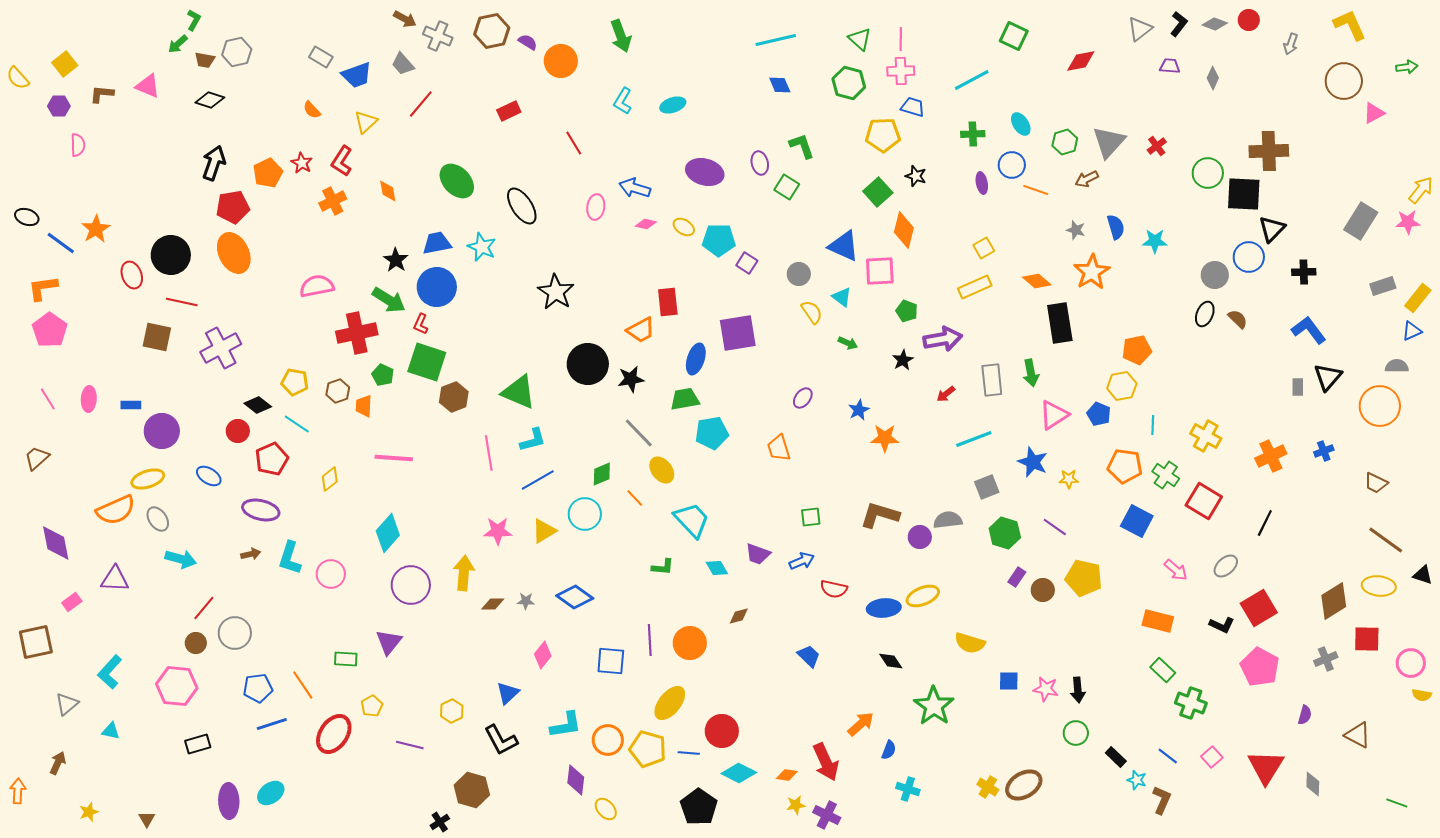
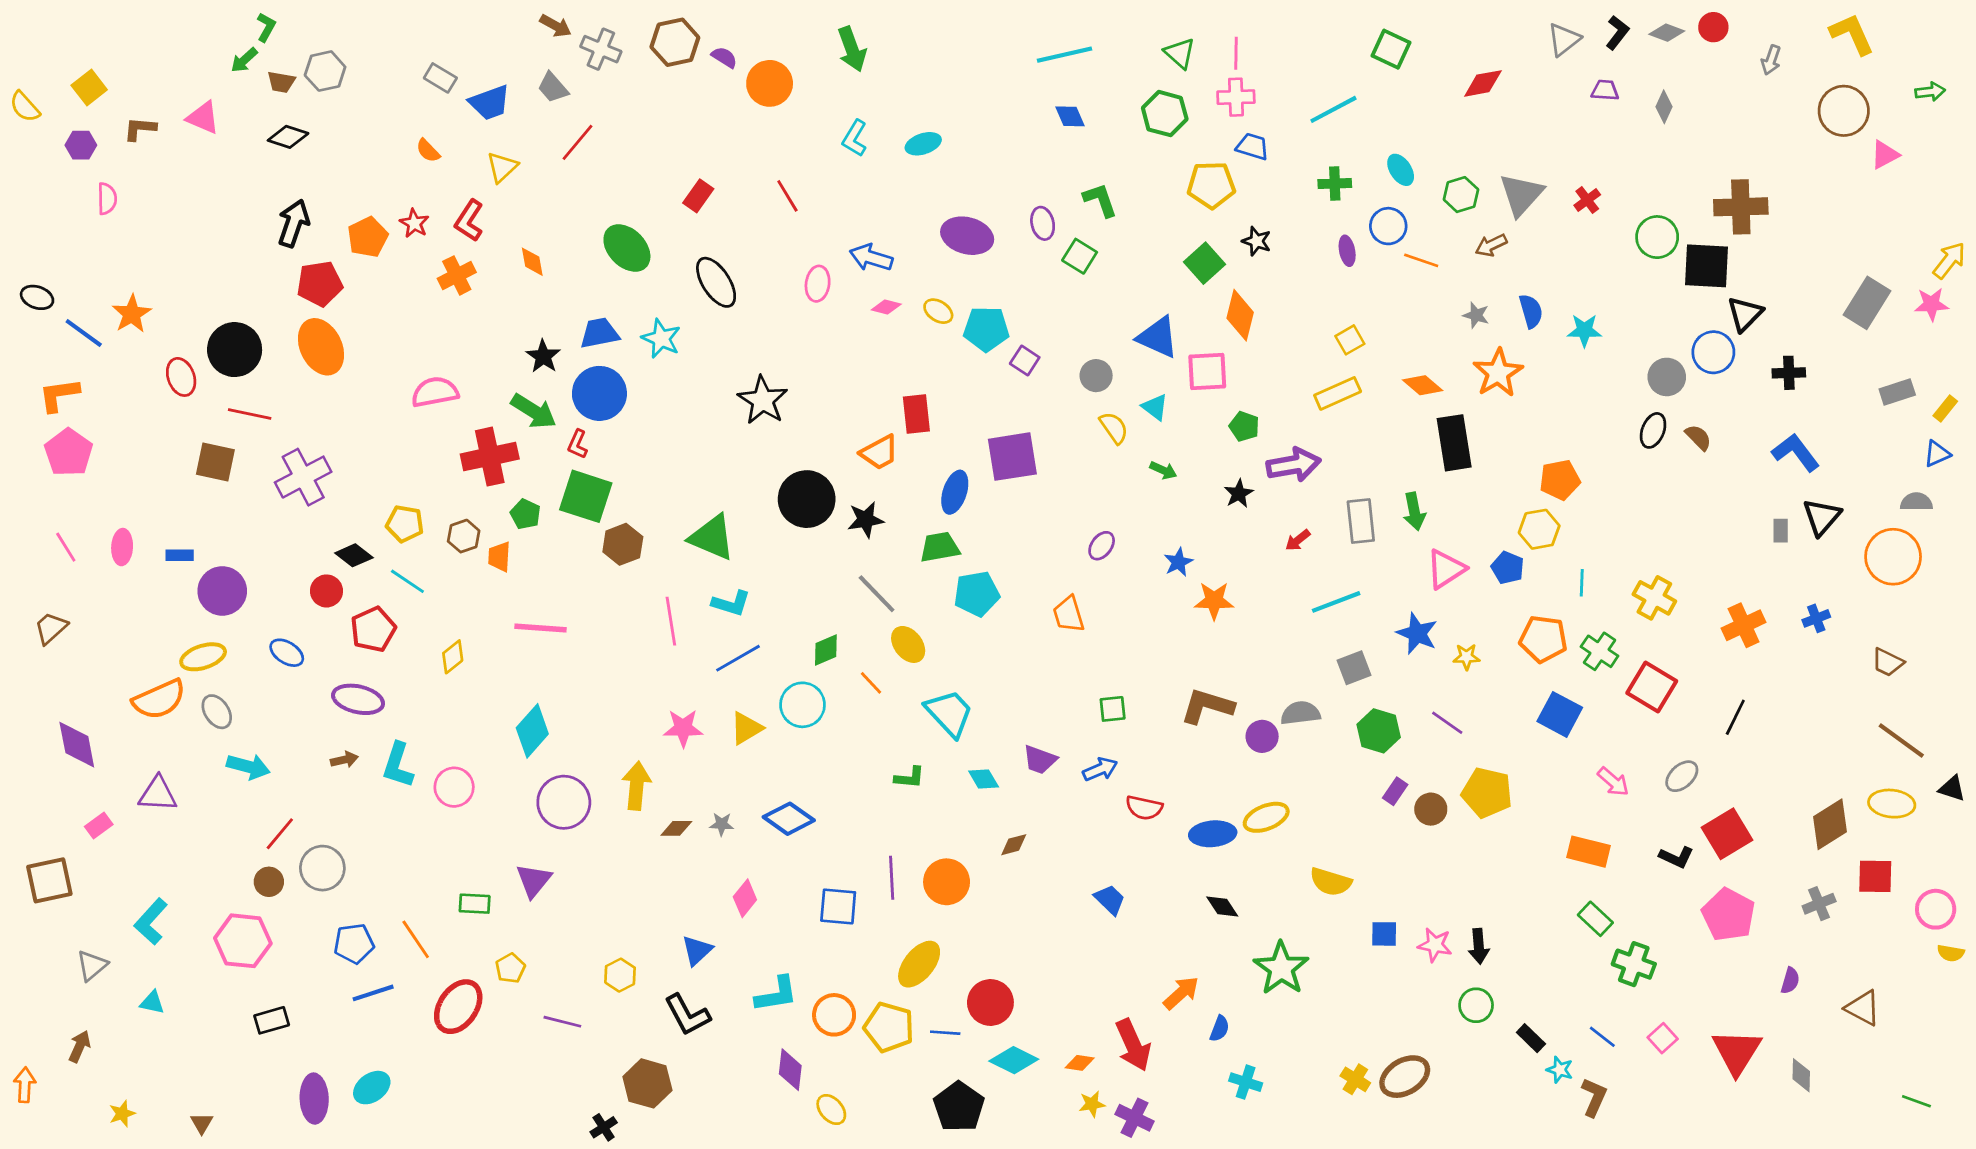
red rectangle: (509, 111) -> (698, 196), moved, turned -30
yellow rectangle: (1418, 298) -> (1945, 409), size x0.7
cyan L-shape: (533, 440) -> (731, 603), turned 32

